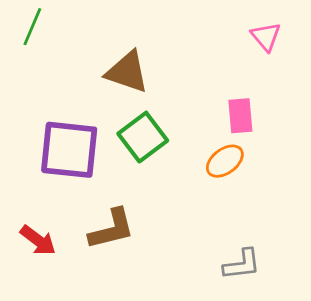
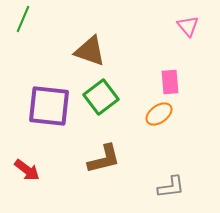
brown L-shape: (112, 229) -> (104, 159), moved

